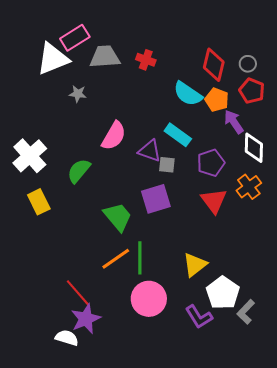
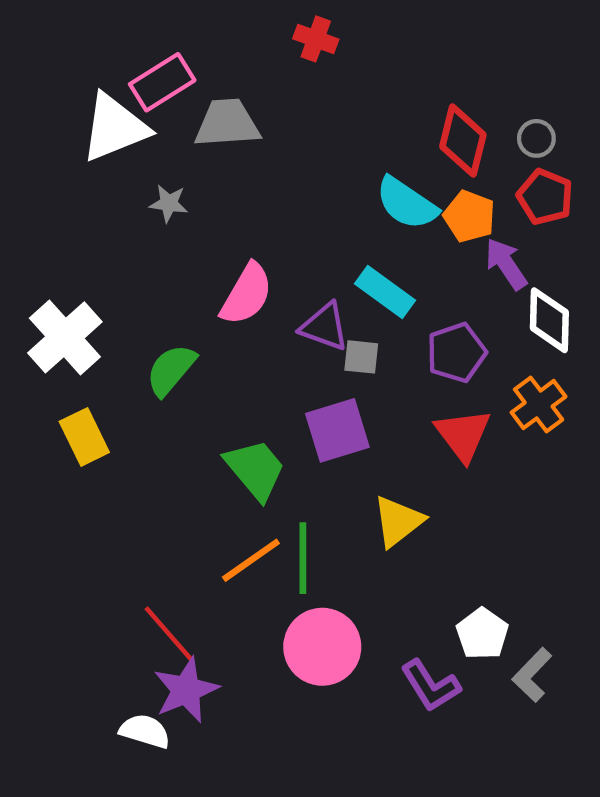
red cross: (146, 60) -> (316, 39), moved
yellow triangle: (195, 265) -> (398, 521), moved
white pentagon: (223, 293) -> (482, 634), size x0.7

